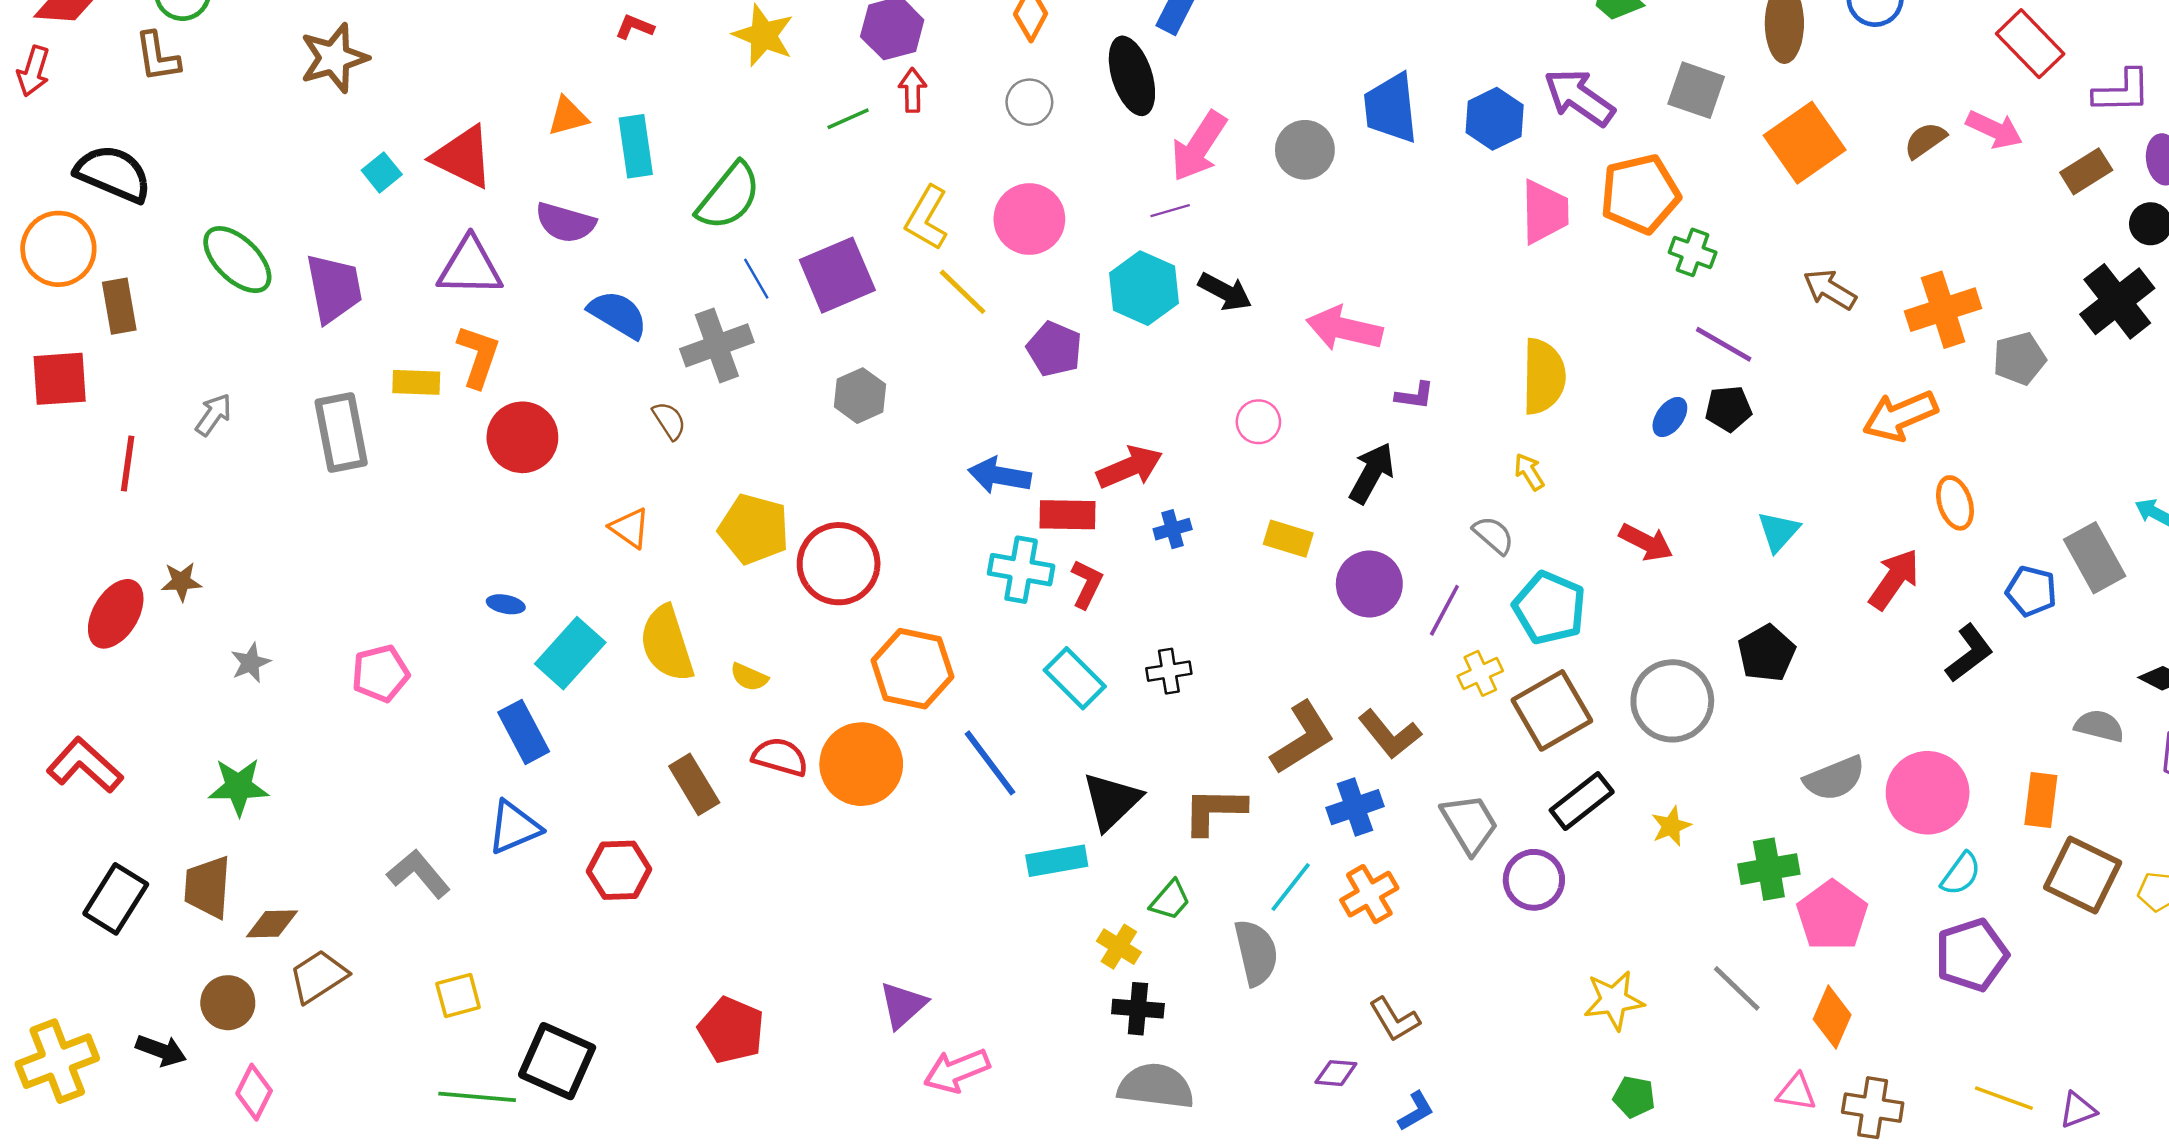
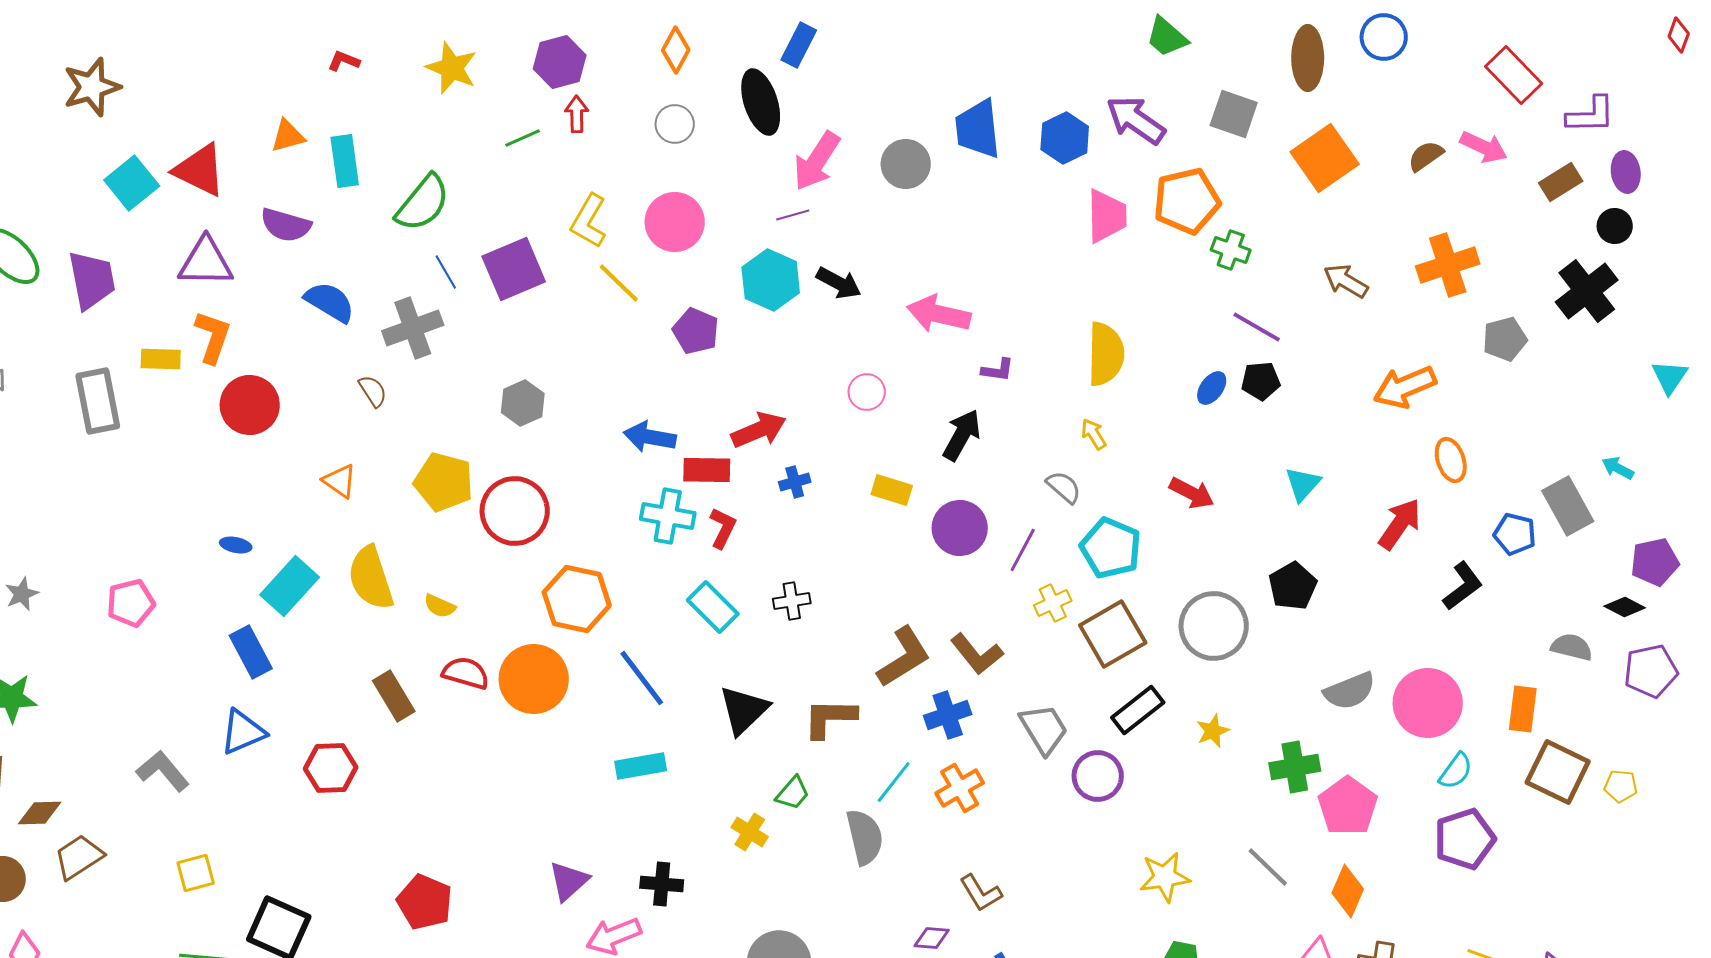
cyan square: (382, 172) -> (132, 183), size x1.6
orange cross: (1943, 310) -> (1448, 265), moved
gray hexagon: (860, 396) -> (523, 403), moved
cyan rectangle: (1057, 861) -> (641, 766), moved
black cross: (1138, 1009) -> (662, 884), moved

